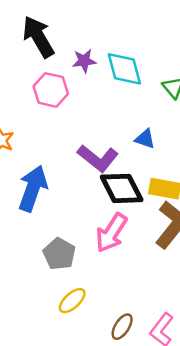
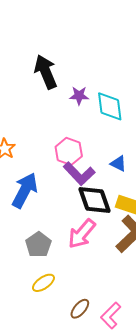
pink hexagon: (51, 90) -> (69, 151), moved

